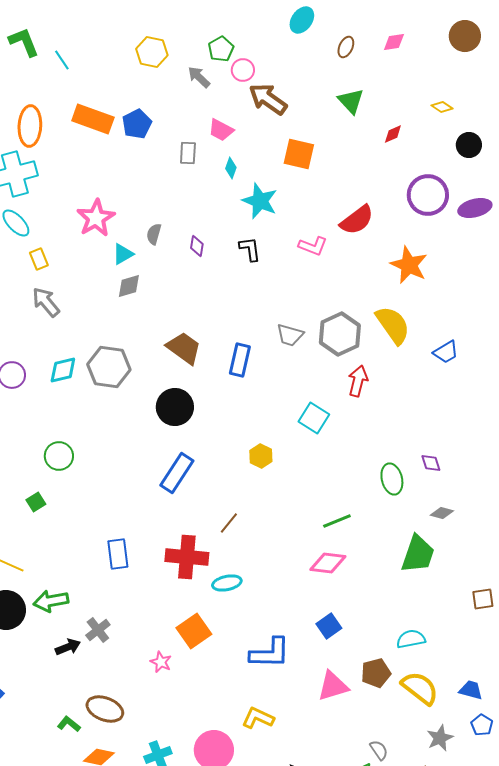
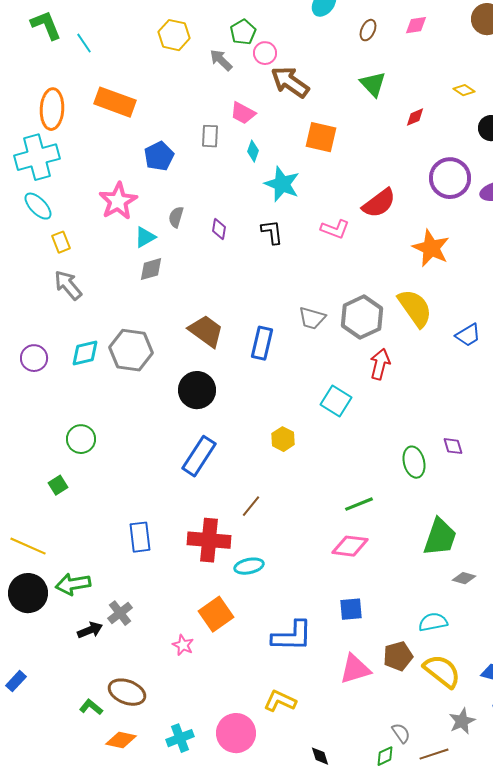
blue pentagon: (137, 124) -> (159, 156), moved
gray diamond: (442, 513) -> (464, 578), moved
blue square: (329, 626) -> (351, 609), turned 30

